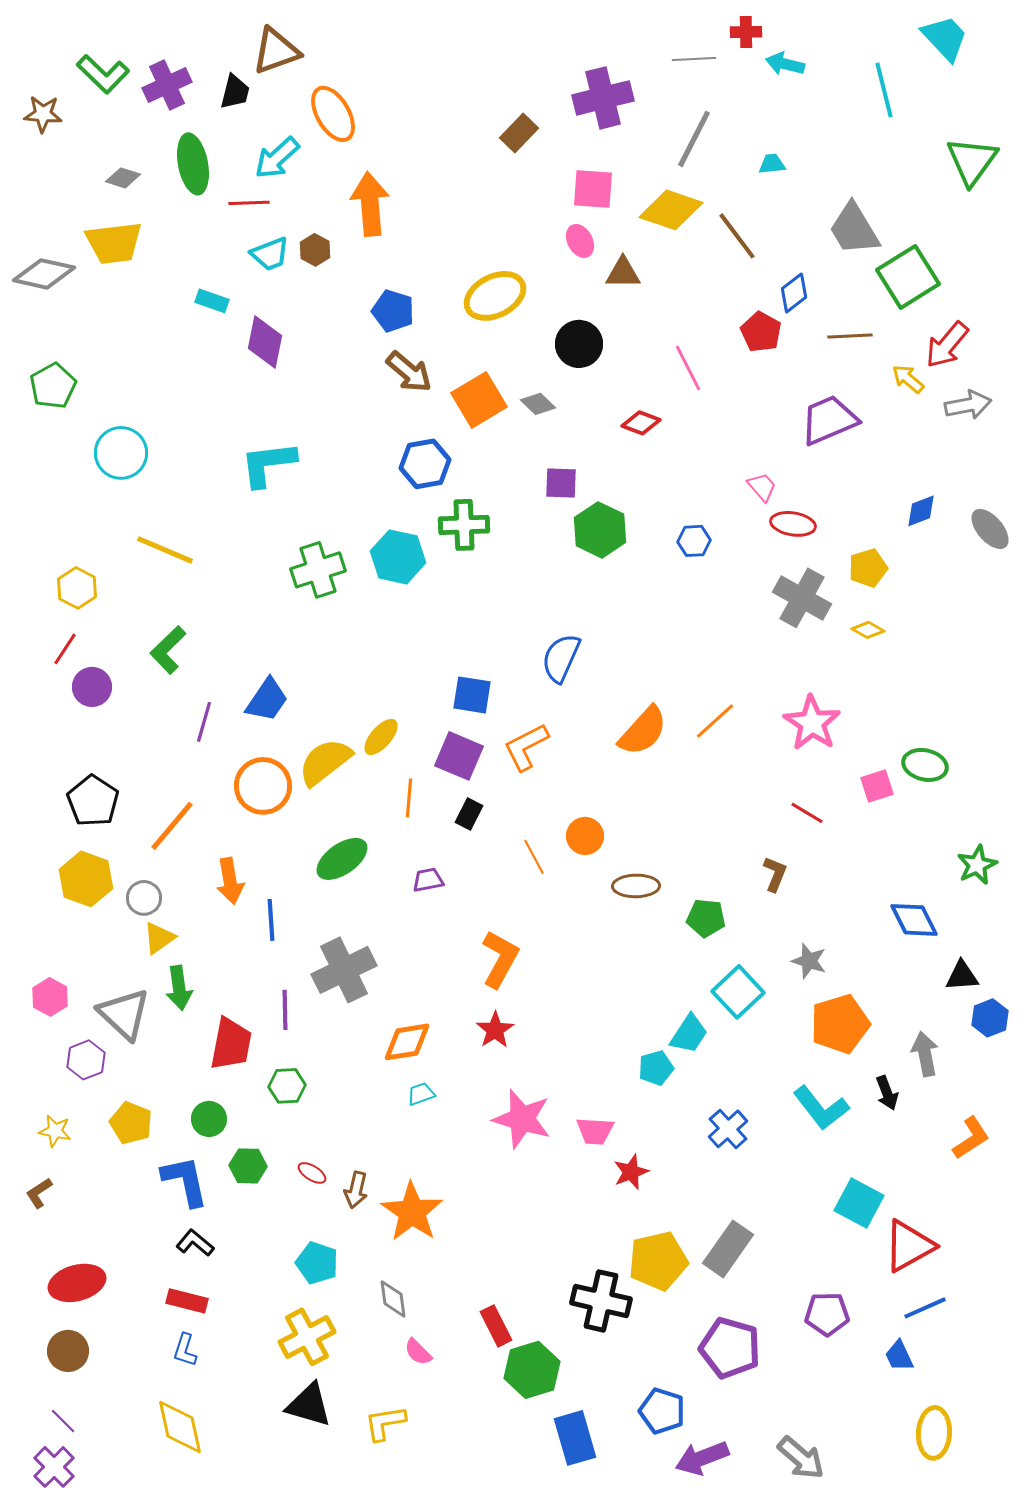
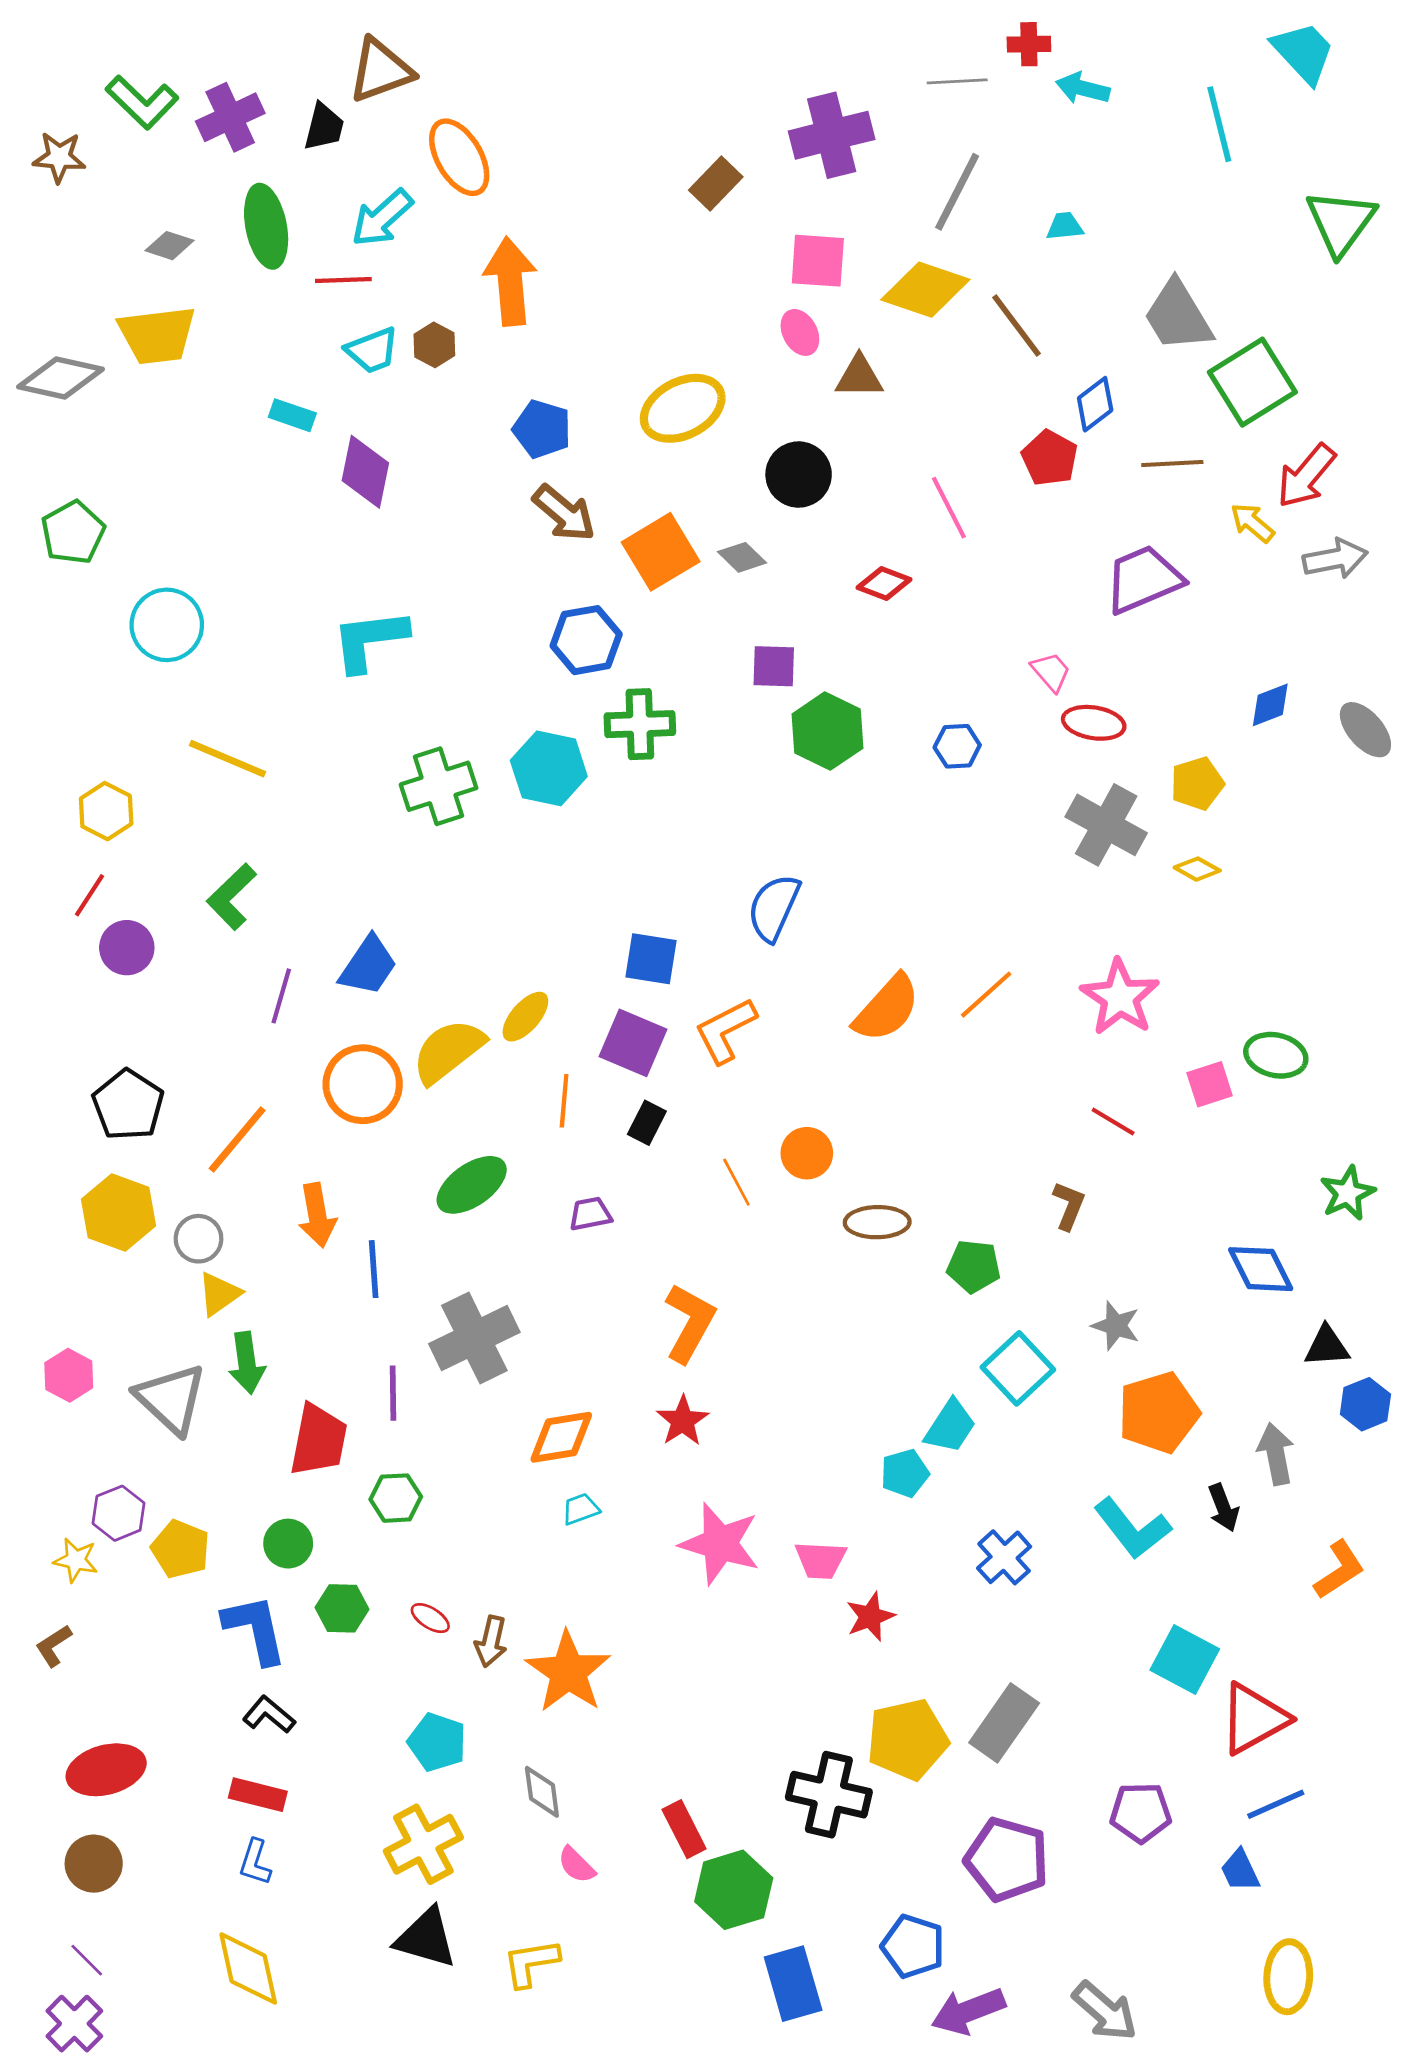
purple hexagon: (86, 1060) -> (118, 1513), moved

